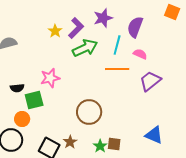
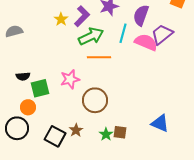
pink semicircle: (140, 54) -> (146, 42), size x1.6
orange line: (117, 69) -> (99, 57), moved
pink star: (50, 78) -> (70, 79), moved
purple trapezoid: (150, 81) -> (162, 34), moved

